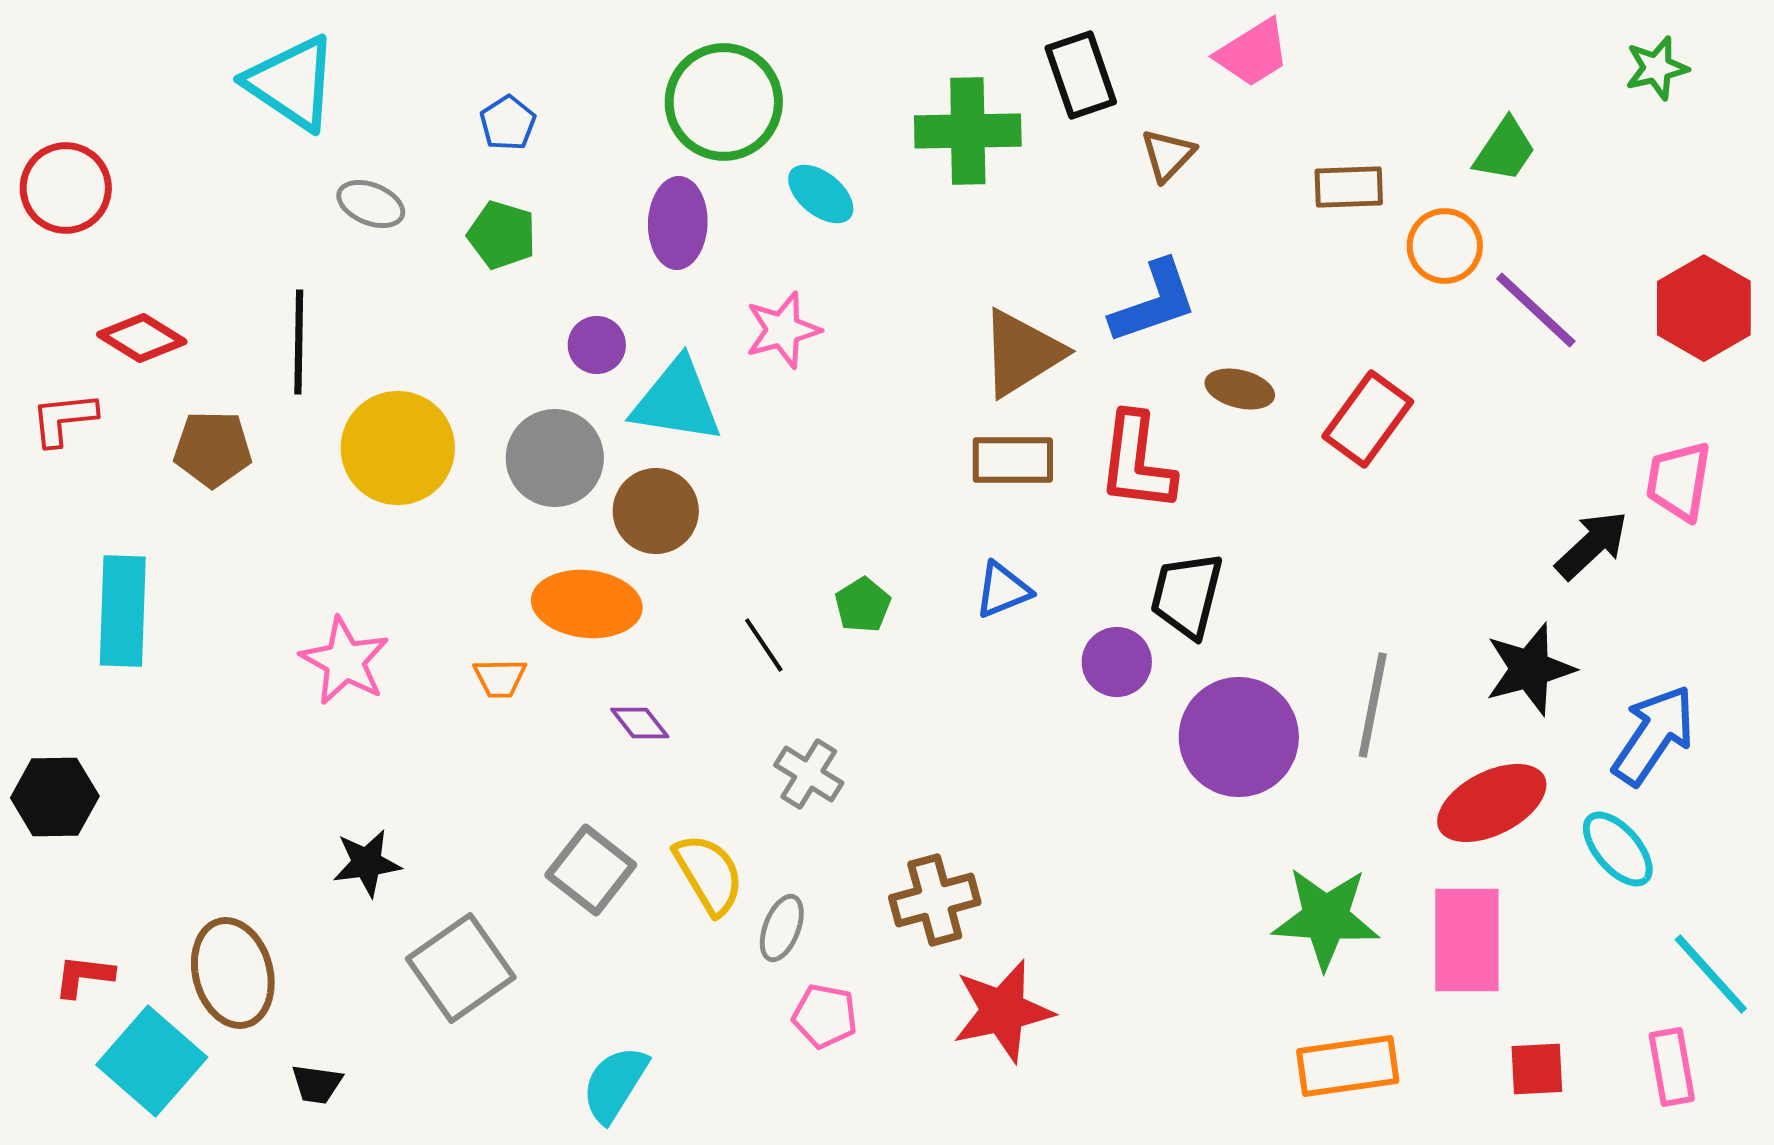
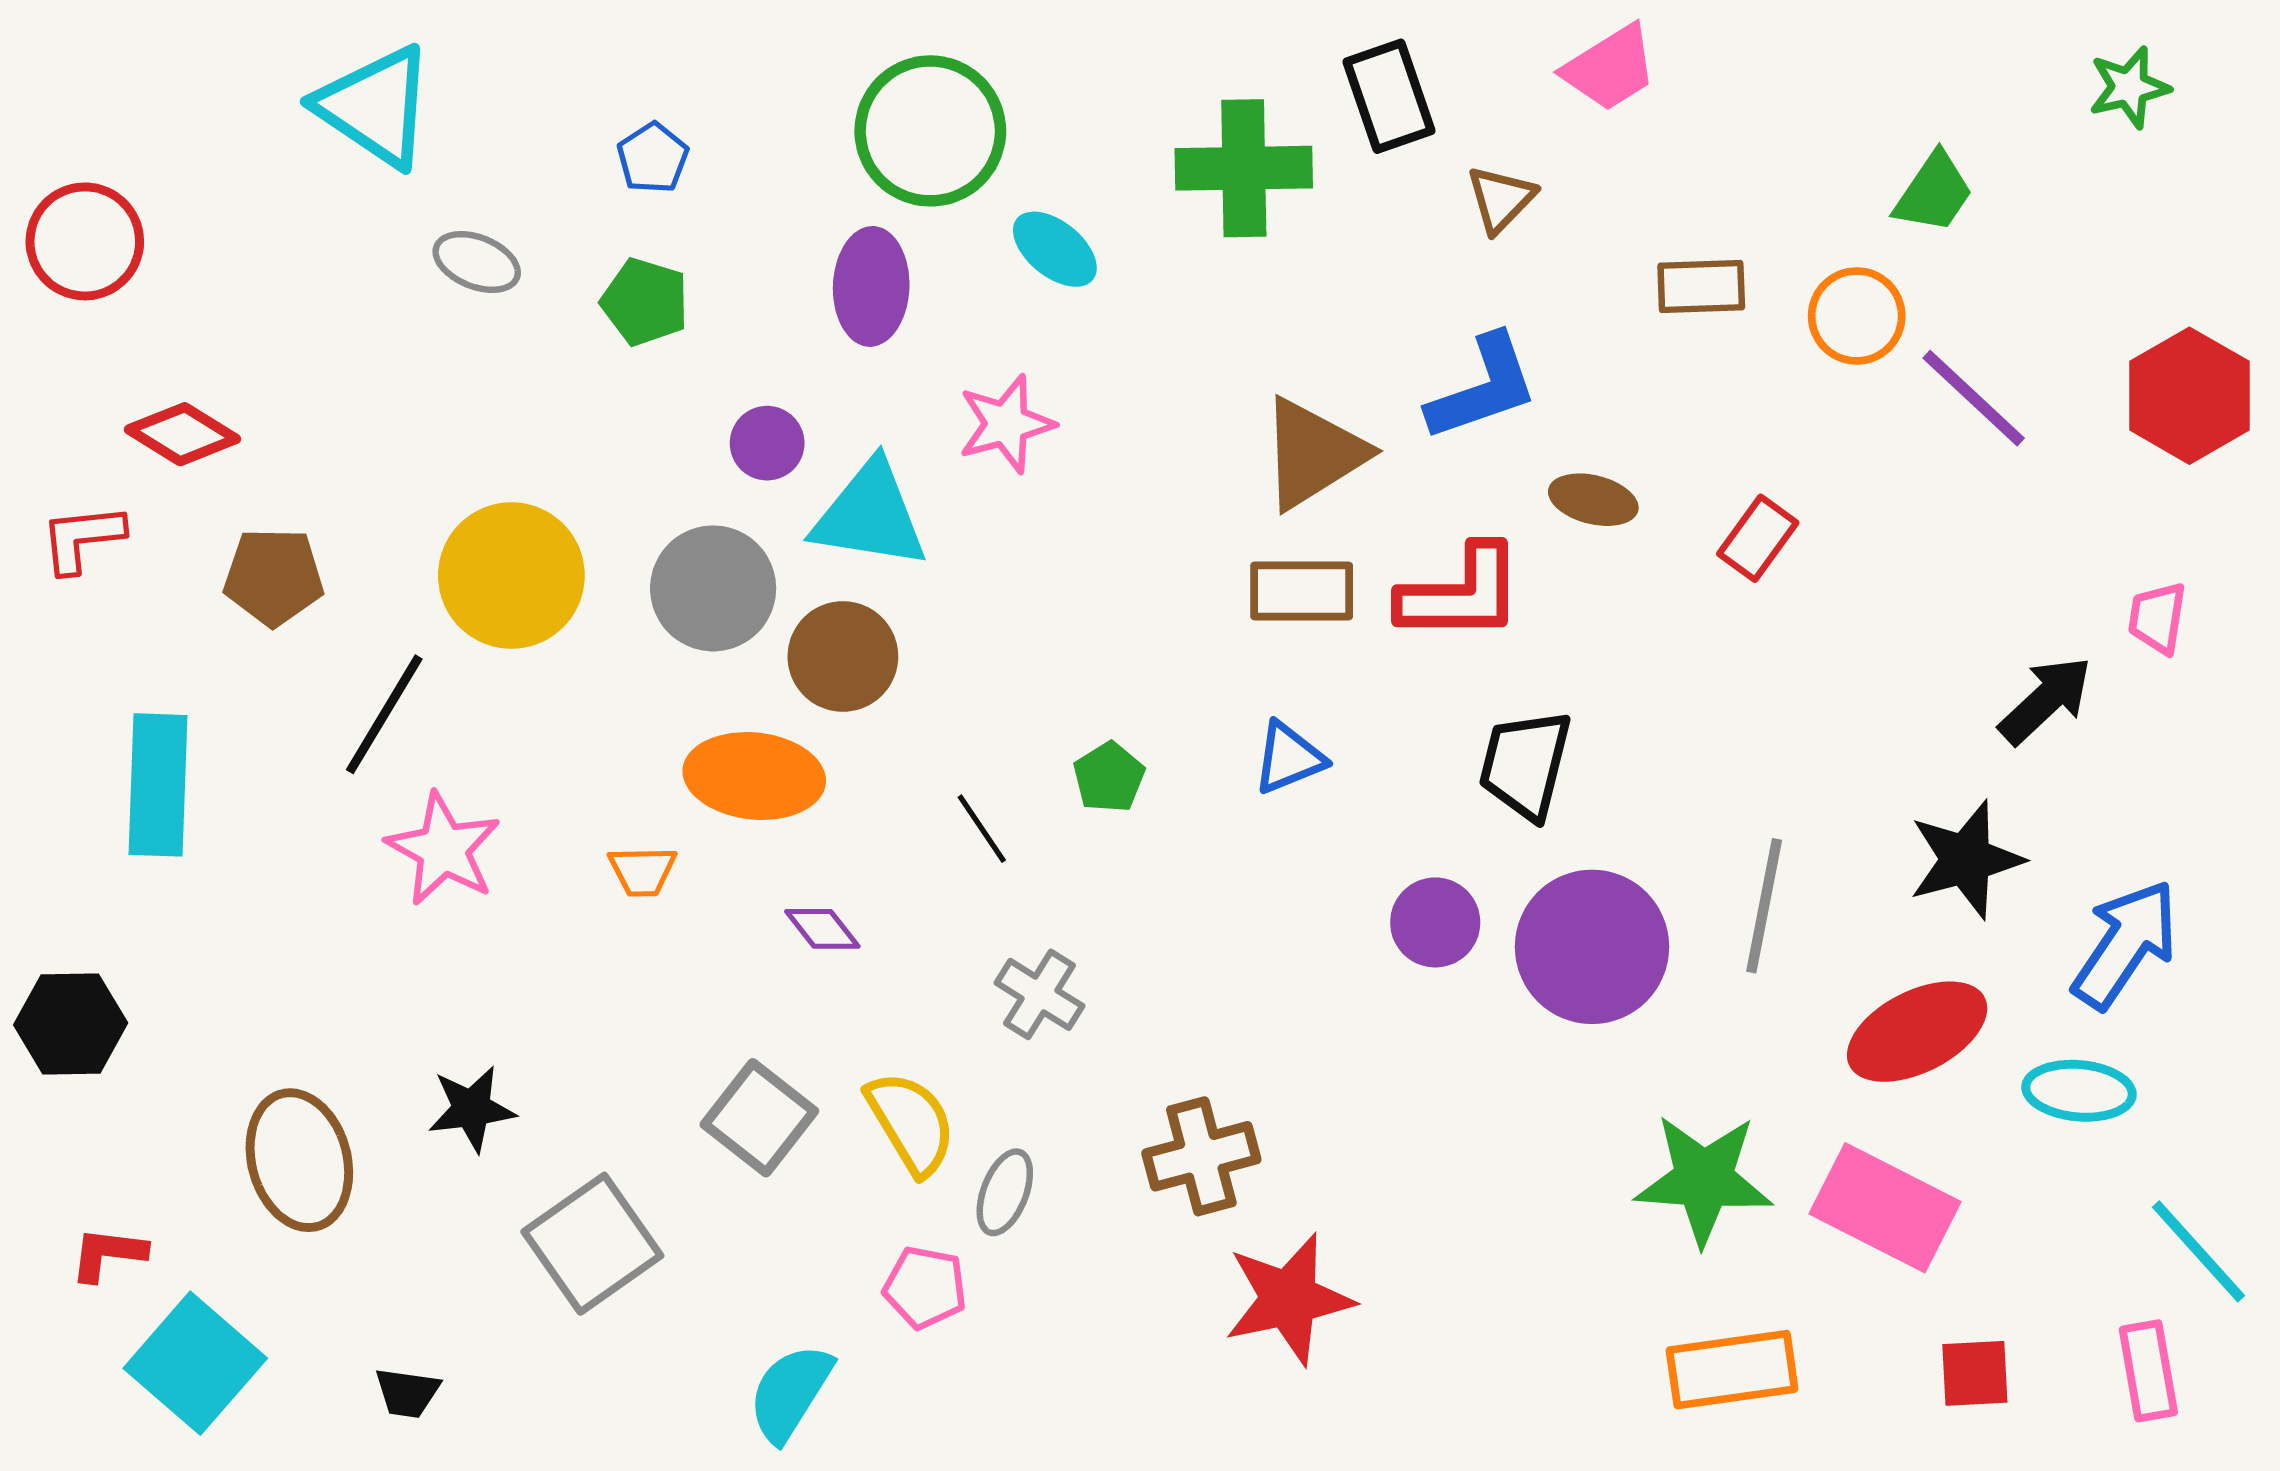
brown rectangle: (1349, 187) -> (1701, 286), moved
black line: (299, 342) -> (384, 714), moved, turned 30
red rectangle: (1368, 419) -> (1758, 538), size x0.7
red L-shape: (1137, 462) -> (1461, 594), turned -97
pink trapezoid: (1679, 481) -> (2157, 618), size x0.7
purple circle: (1117, 662) -> (1435, 922), moved
cyan ellipse: (1618, 849) -> (2079, 1091), turned -44
pink rectangle: (1467, 940) -> (1885, 1208), turned -63
brown ellipse: (233, 973) -> (299, 1160), moved
pink pentagon: (825, 1016) -> (925, 1287), moved

